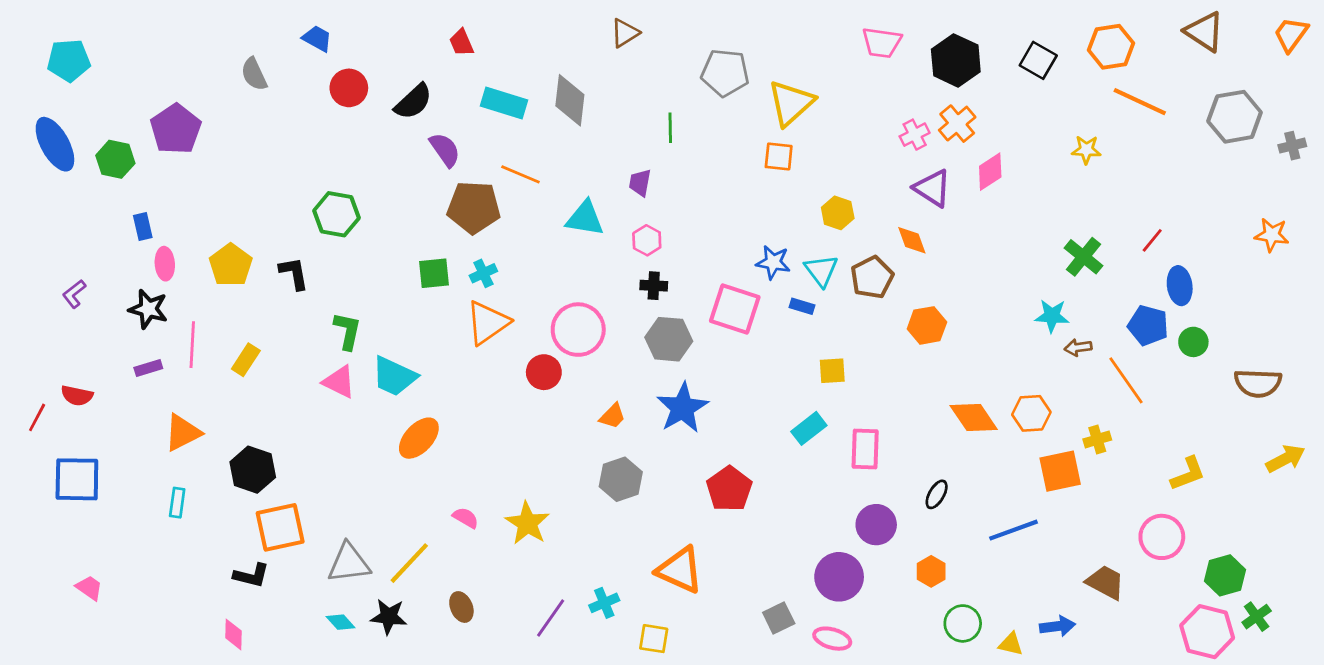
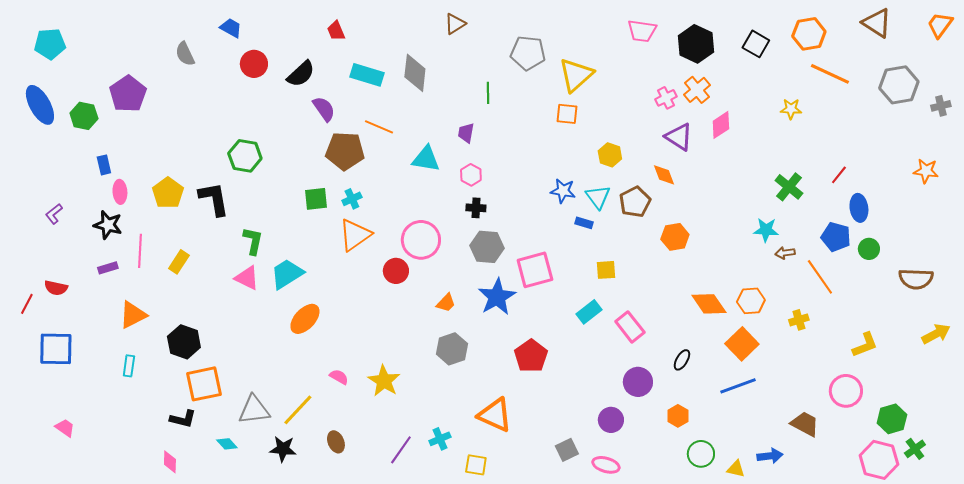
black L-shape: (294, 273) -> (214, 199), size x1.4
pink square: (735, 309) -> (535, 270), moved, turned -33
cyan trapezoid: (394, 376) -> (287, 274), turned 123
pink rectangle: (865, 449) -> (630, 327), turned -40
orange square: (1060, 471) -> (742, 344), moved, turned -32
purple circle: (839, 577) -> (611, 420), size x0.7
cyan diamond: (341, 622) -> (227, 444), moved

